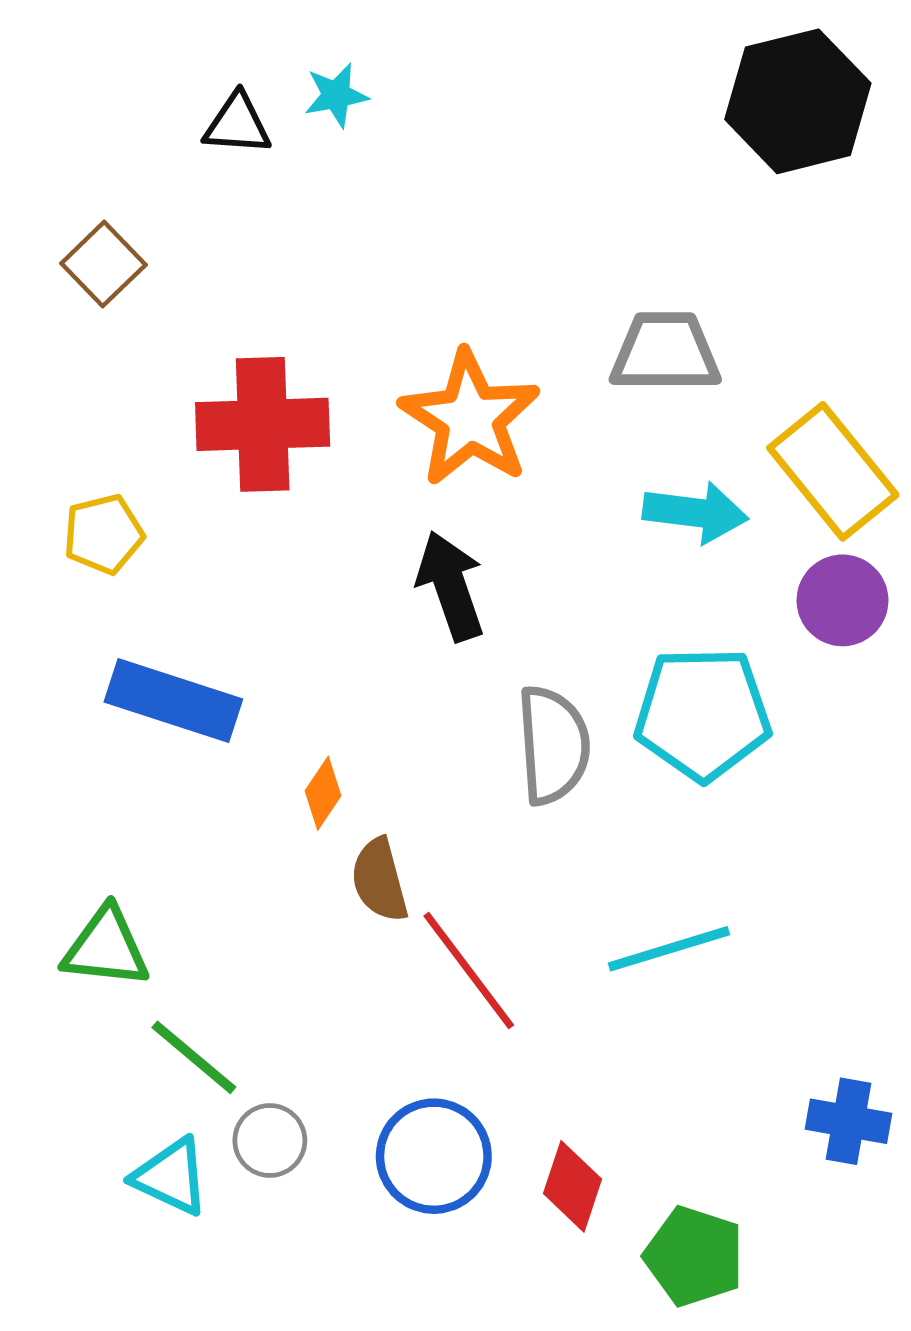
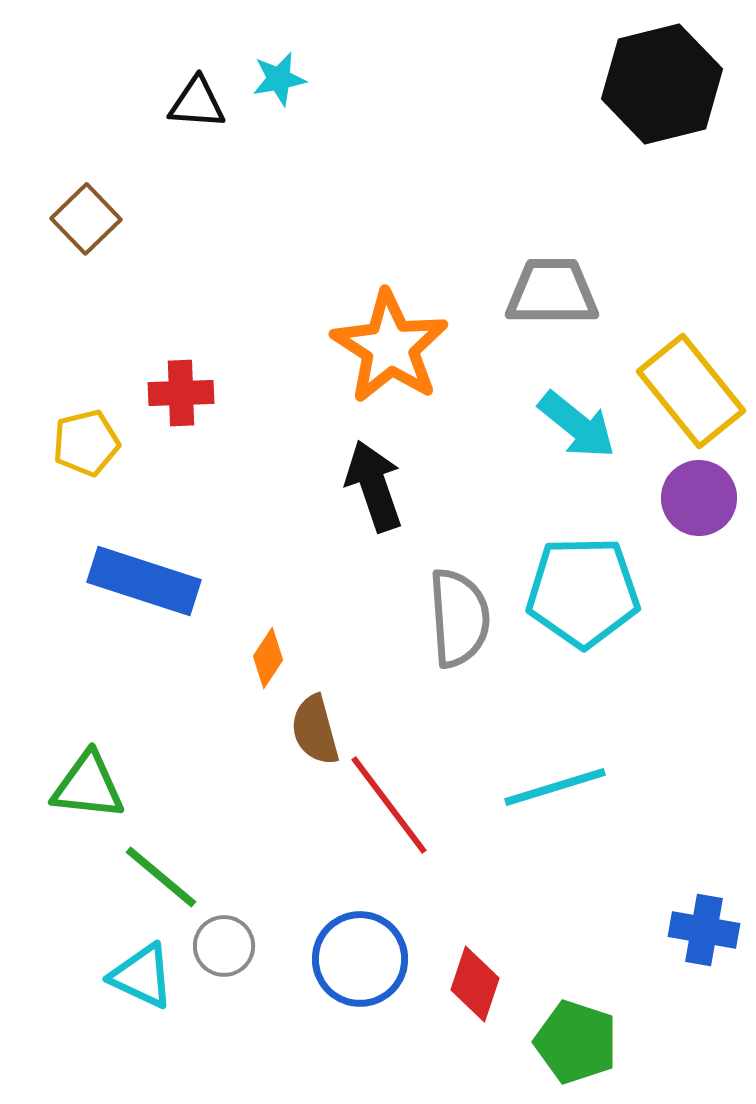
red cross: (263, 424) -> (181, 393), moved, size x0.6
cyan arrow: (695, 512) -> (577, 425), turned 32

